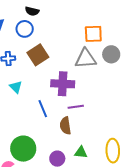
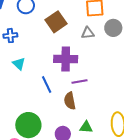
brown square: (38, 55) -> (56, 22), moved
gray triangle: (85, 59) -> (88, 33), size x0.6

